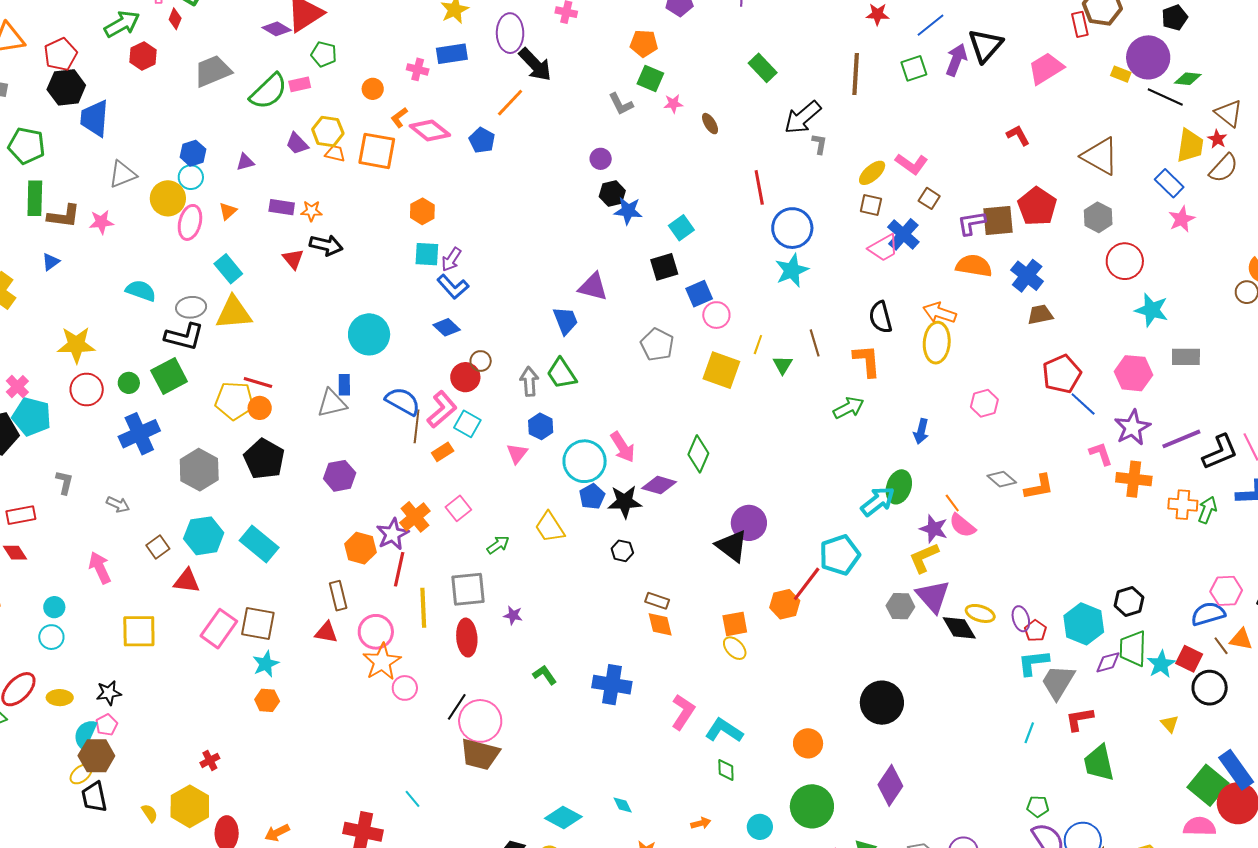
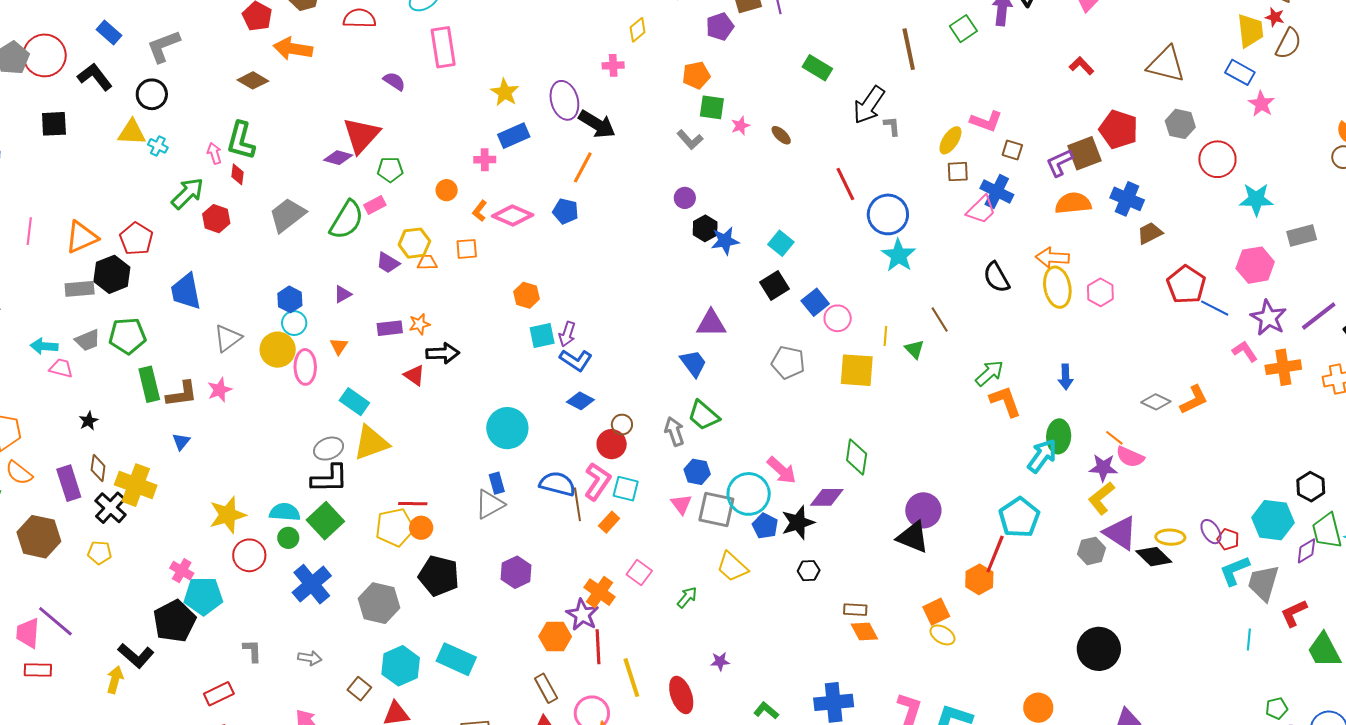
black hexagon: (66, 87) -> (112, 274), moved
orange square: (377, 151) -> (467, 249), size x0.6
cyan semicircle: (141, 291) -> (285, 512), moved
orange L-shape: (867, 361) -> (1005, 401), moved
pink hexagon: (984, 403) -> (1100, 292), moved
gray square: (468, 589) -> (716, 509), moved, turned 33

